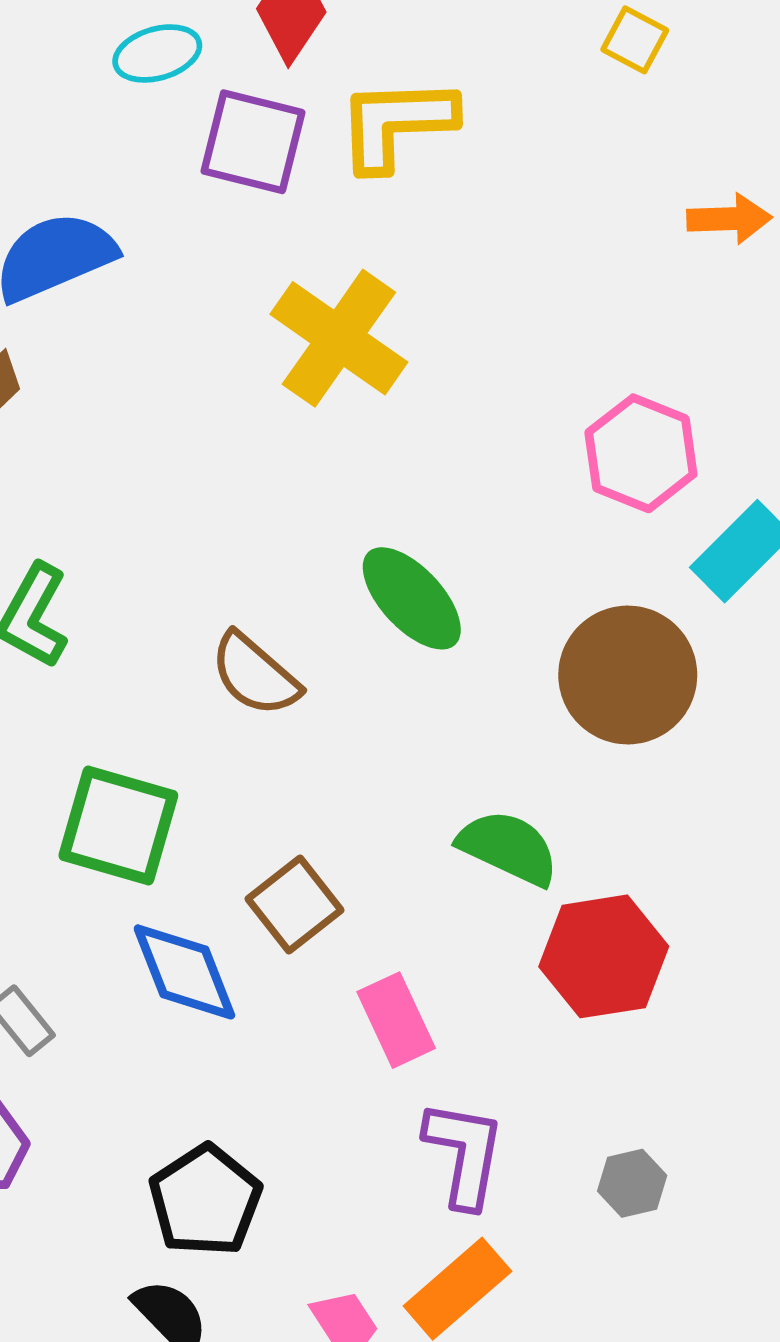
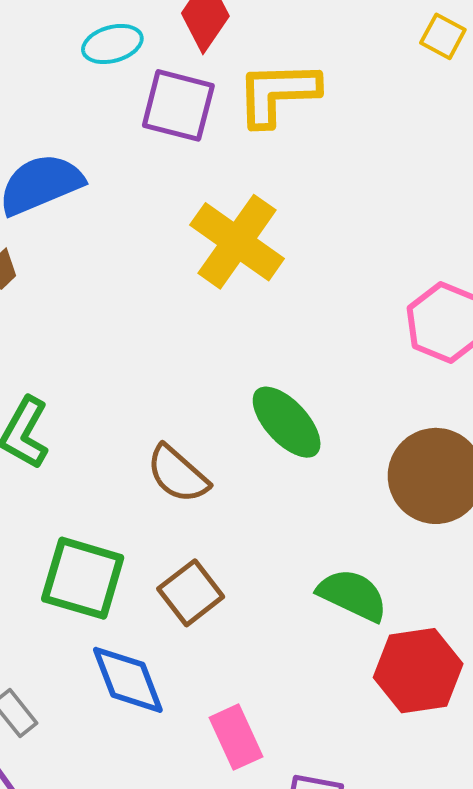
brown square: (295, 905) -> (191, 593), moved
pink rectangle: (396, 1020) -> (236, 737), moved

